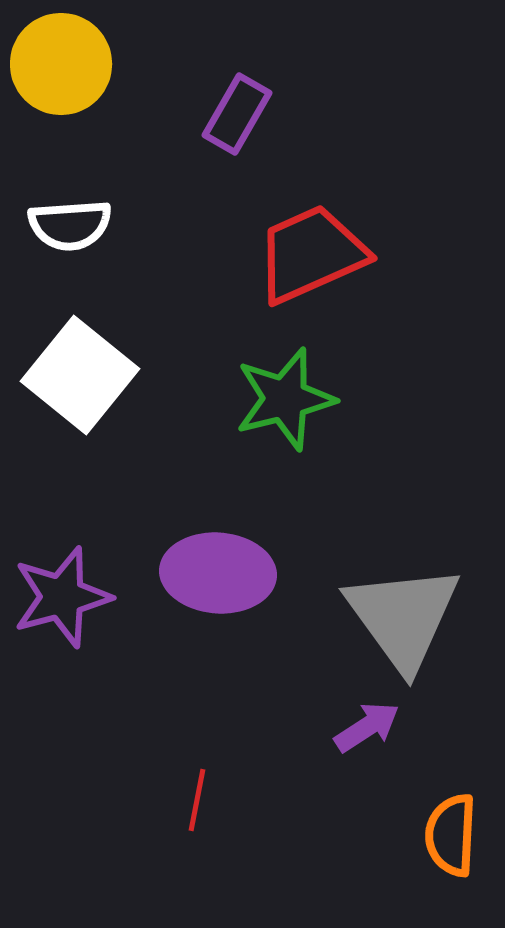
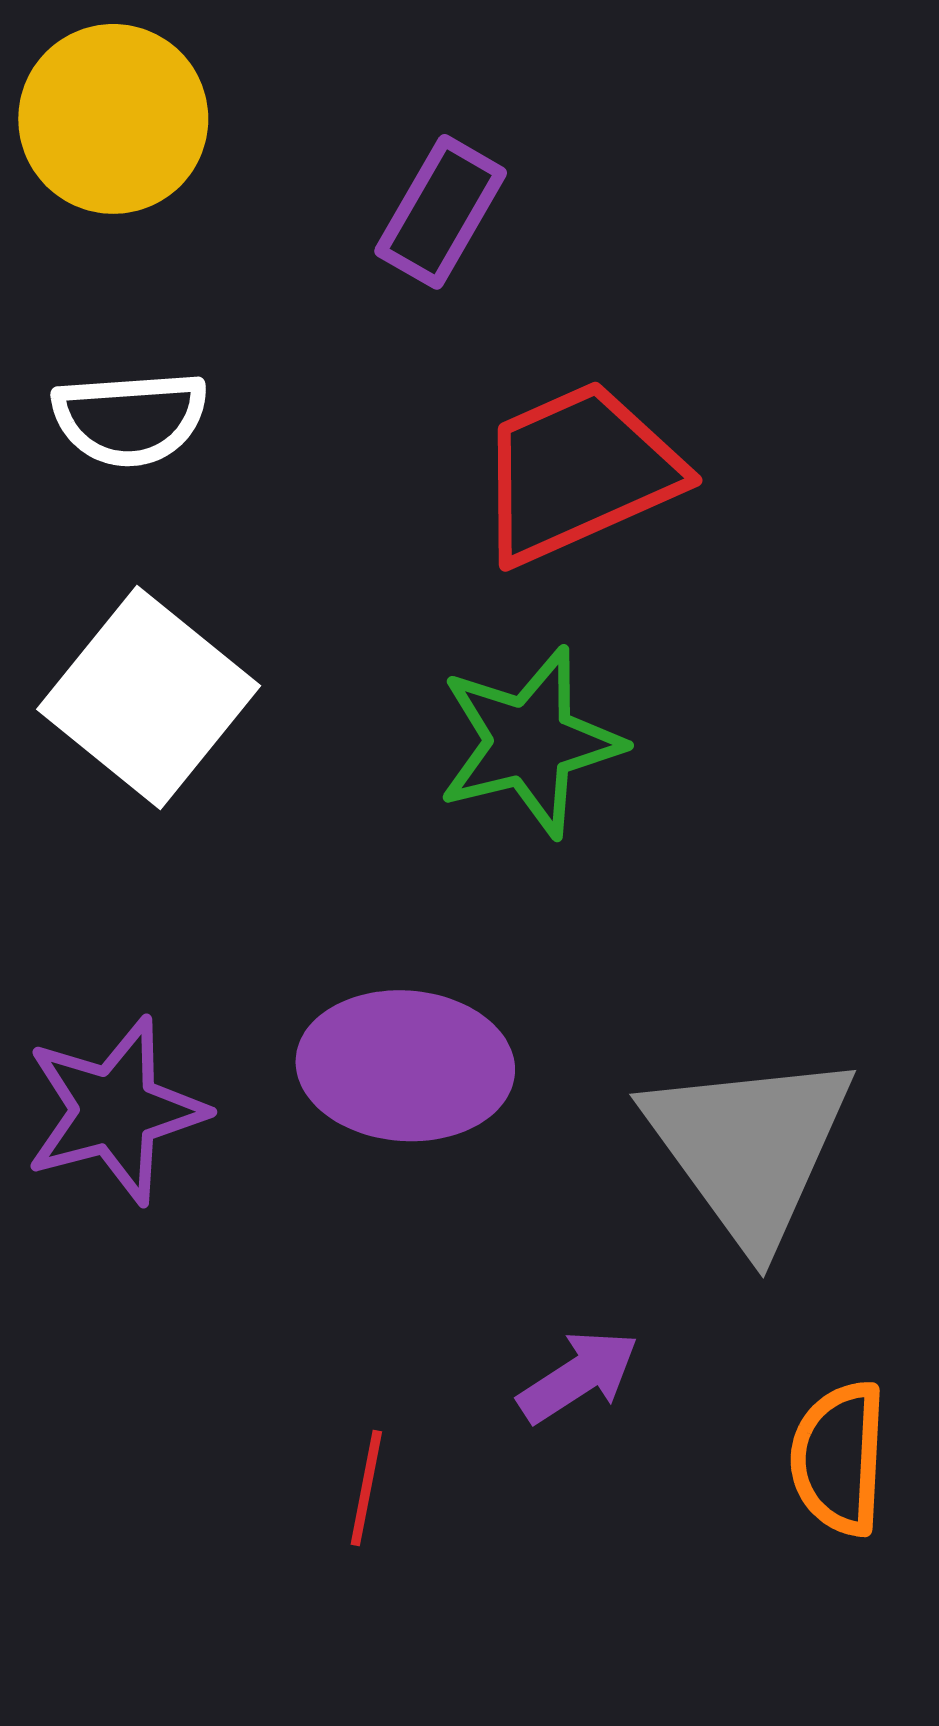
purple arrow: (367, 727) -> (578, 1376), moved
orange semicircle: (451, 835) -> (839, 1458), moved

